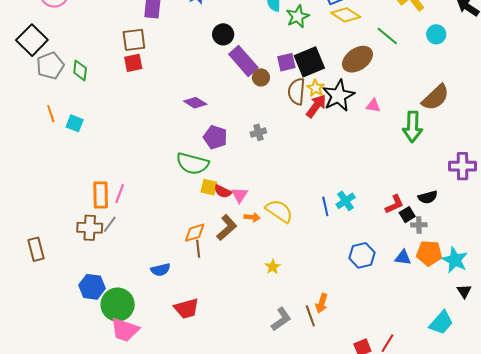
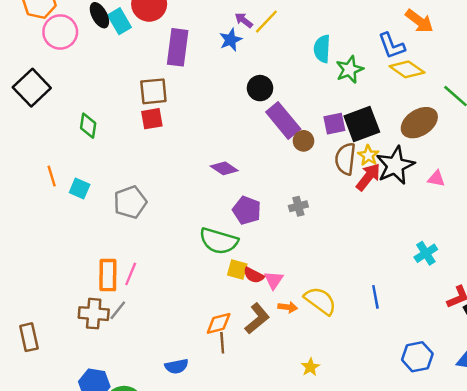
gray pentagon: (50, 66) -> (130, 202), moved
cyan cross: (346, 201) -> (426, 253), moved

